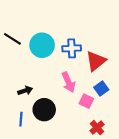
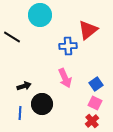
cyan circle: (42, 45) -> (40, 15), moved
red triangle: (96, 61) -> (88, 30), moved
pink square: (86, 101) -> (95, 103), moved

